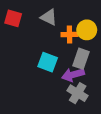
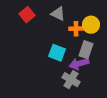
red square: (13, 18) -> (27, 15), turned 35
gray cross: (78, 93) -> (71, 80), moved

